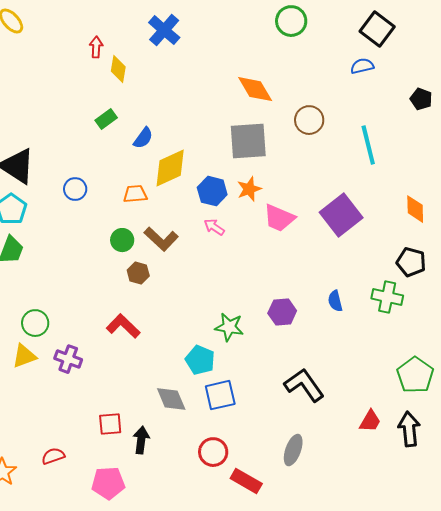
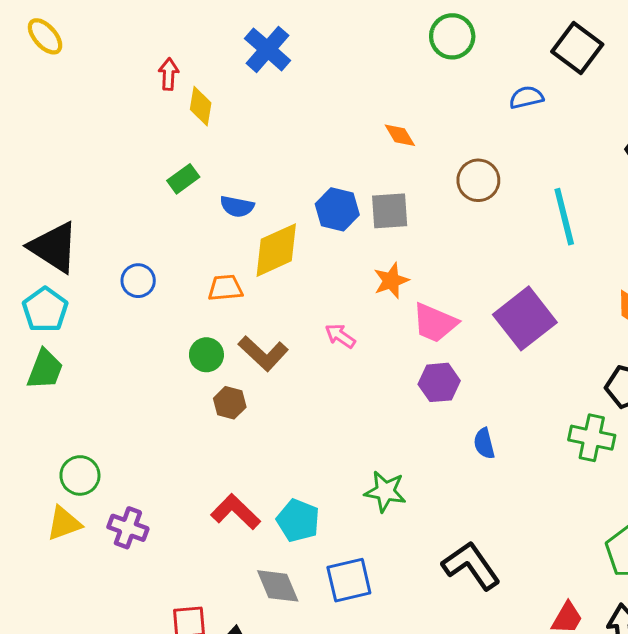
blue semicircle: (362, 66) -> (526, 97), moved
orange diamond: (255, 89) -> (400, 135), size x0.6
blue semicircle: (143, 138) -> (237, 206), turned 65
gray square: (248, 141) -> (390, 211), size x0.7
blue hexagon: (212, 191) -> (337, 209), moved
blue semicircle: (335, 301) -> (484, 443), moved
purple hexagon: (282, 312) -> (439, 382), moved
red L-shape: (123, 326) -> (236, 512), moved
green star: (229, 327) -> (385, 491), moved
cyan pentagon: (200, 360) -> (298, 521), moved

